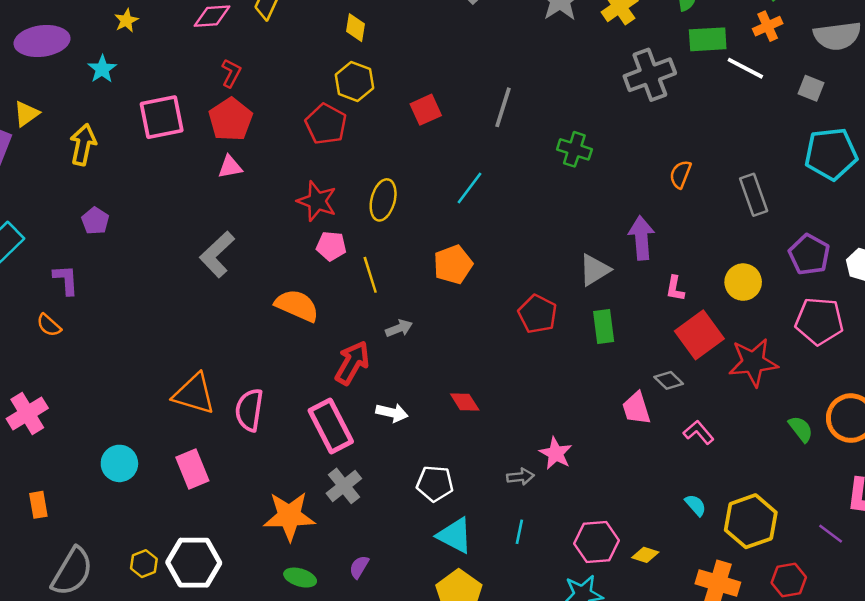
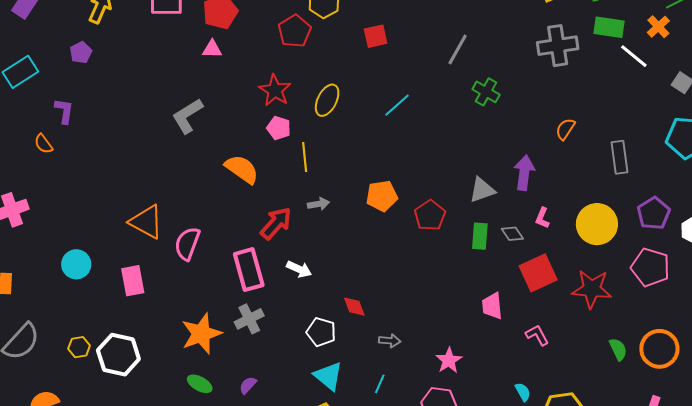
orange cross: (768, 26) -> (658, 27), turned -30
gray line: (503, 107) -> (458, 49), moved
purple pentagon: (95, 221) -> (81, 52), moved
orange pentagon: (453, 265) -> (382, 196), moved
yellow circle: (743, 282) -> (597, 224), size x1.4
red square: (699, 335) -> (538, 273), moved
gray diamond: (669, 380) -> (512, 234), moved
red diamond: (465, 402) -> (354, 307), moved
pink star: (556, 453) -> (449, 360), moved
orange star: (289, 516) -> (201, 334), turned -30

